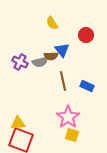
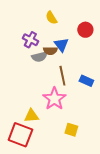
purple cross: (20, 62) -> (30, 40), moved
pink star: (68, 117) -> (54, 99), moved
yellow triangle: (18, 123) -> (31, 116), moved

